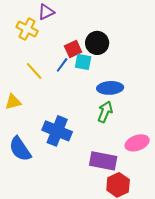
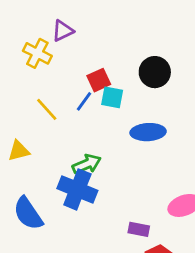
black circle: (97, 43) -> (155, 72), moved
green arrow: (105, 112) -> (87, 164), moved, turned 45
purple rectangle: (103, 161) -> (139, 229), size x0.6

